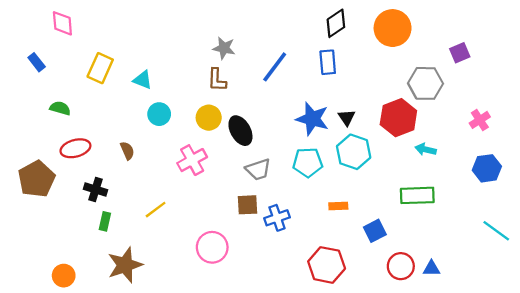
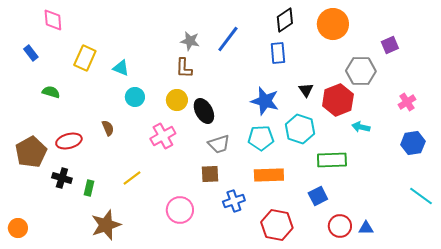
blue line: (275, 67) -> (228, 39), moved
black triangle: (347, 118) -> (306, 90), moved
red ellipse: (75, 148) -> (69, 141), moved
black cross: (95, 190) -> (62, 178), moved
green rectangle: (417, 195) -> (332, 160), moved
orange rectangle: (338, 206) -> (269, 175), moved, size x1.8
blue cross: (277, 218) -> (234, 201), moved
orange circle: (64, 276) -> (18, 228), moved

